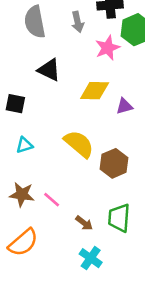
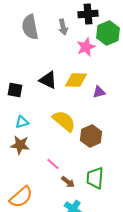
black triangle: (49, 70) -> (48, 80), moved
brown star: (22, 194) -> (20, 145), moved
pink line: (52, 200) -> (53, 164), moved

